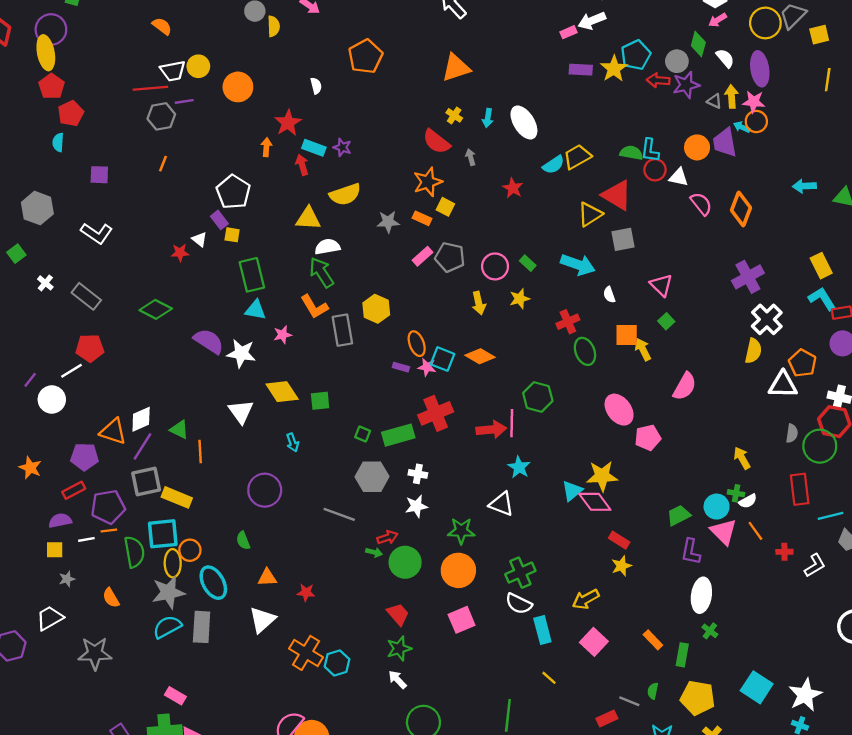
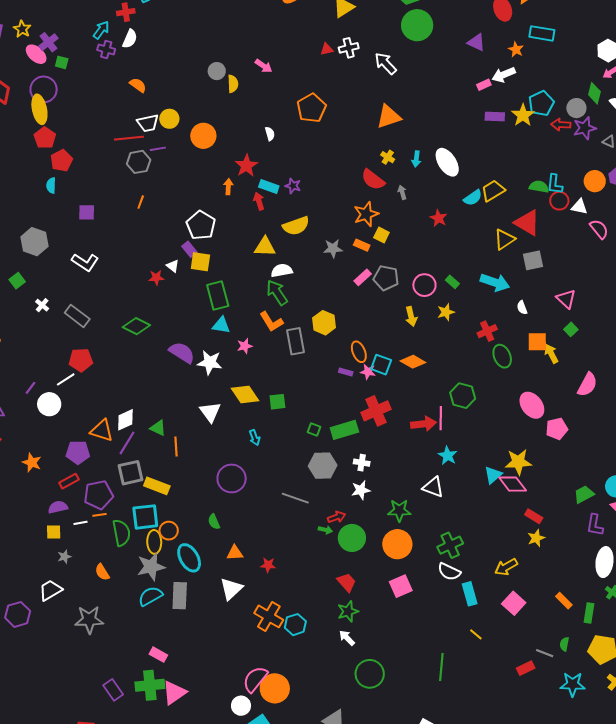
yellow square: (232, 235) -> (200, 262), size x1.5

